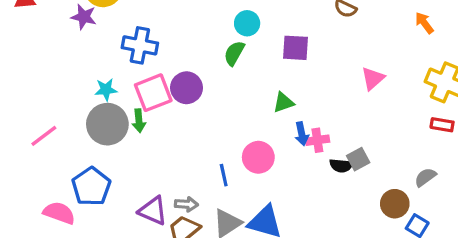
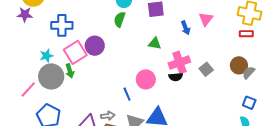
green triangle: (283, 102) -> (155, 44), turned 40
red rectangle: (442, 125) -> (246, 34), moved
blue arrow: (302, 134) -> (186, 28), moved
pink line: (44, 136) -> (28, 89), moved
pink cross: (317, 140) -> (179, 62), size x1.5
black semicircle: (341, 166) -> (176, 77), moved
brown circle: (395, 204) -> (239, 65), moved

